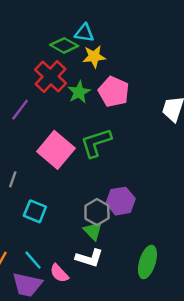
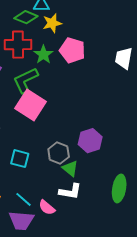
red cross: (51, 76) -> (18, 45), turned -36
green L-shape: (96, 143) -> (26, 80), moved
gray hexagon: (97, 212) -> (59, 153), moved

